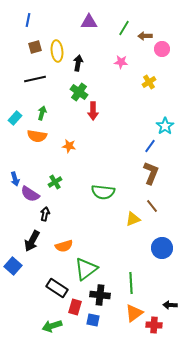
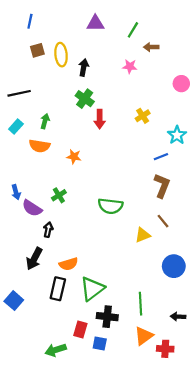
brown arrow: (145, 36) -> (151, 47), moved
pink circle: (162, 49) -> (181, 84), moved
black line: (35, 79) -> (19, 93), moved
yellow cross: (149, 82) -> (143, 116), moved
blue line: (150, 146) -> (161, 157), turned 32
blue square: (13, 266) -> (14, 301), moved
black rectangle: (57, 288) -> (58, 289), moved, turned 70
black arrow: (170, 305) -> (178, 317), moved

